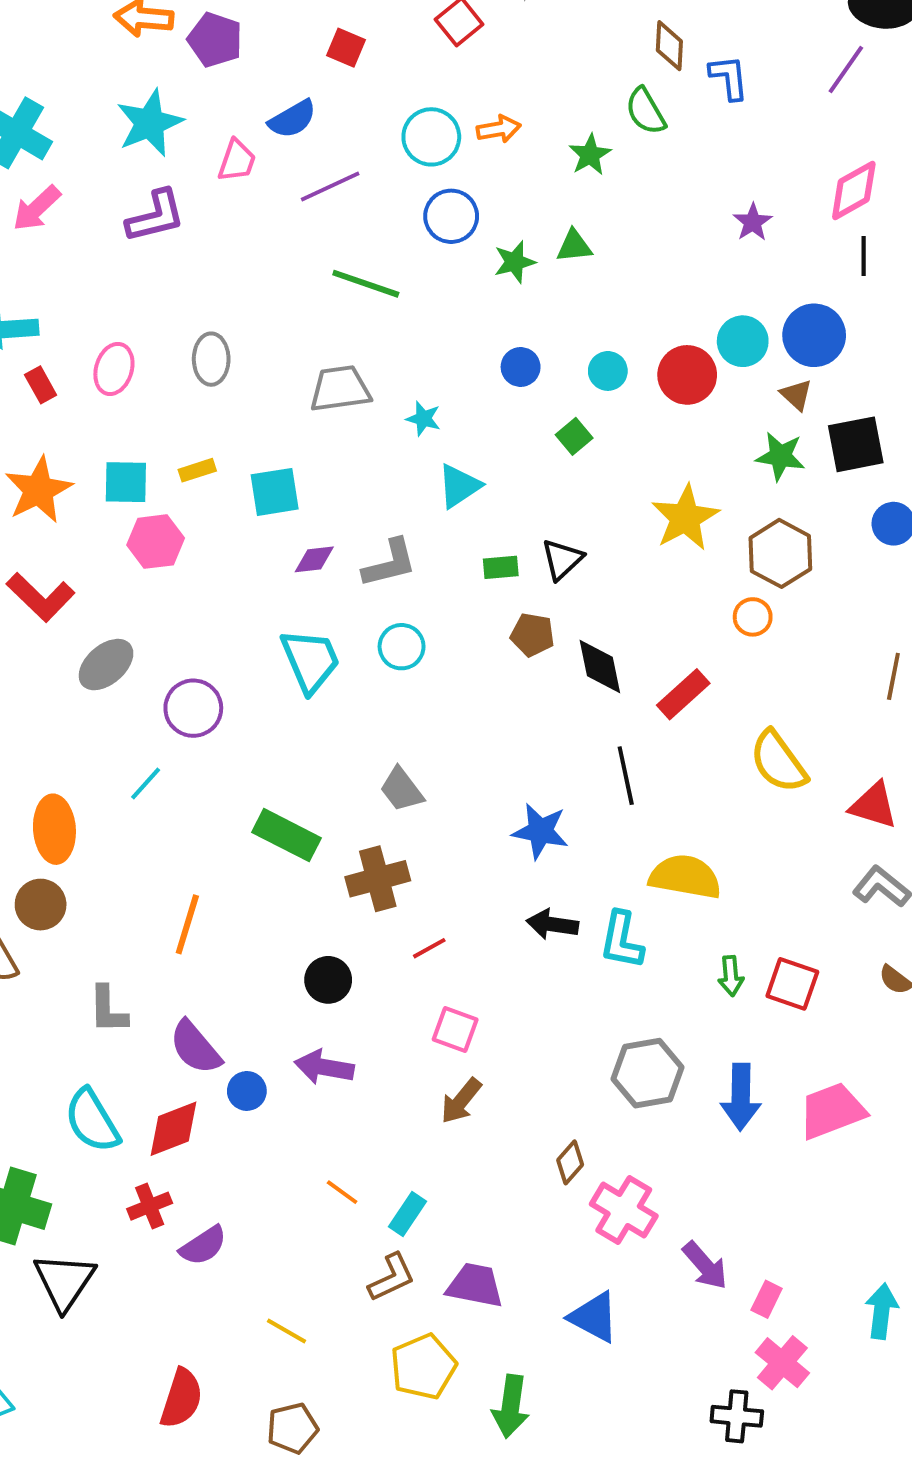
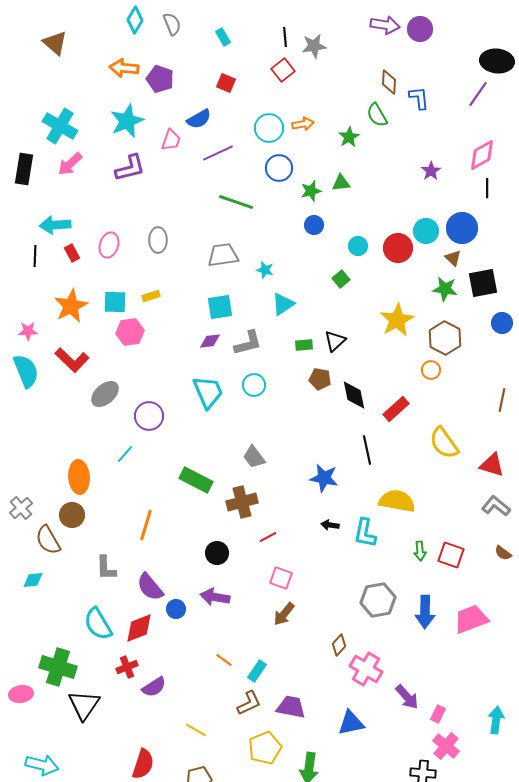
blue circle: (521, 367) -> (314, 225), moved
cyan square: (275, 492) -> (220, 307), moved
black arrow: (552, 924) -> (330, 525), size x0.7
blue triangle: (594, 1317) -> (351, 723), turned -40

